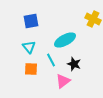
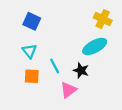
blue square: (31, 21) -> (32, 21), turned 35
cyan ellipse: (65, 40) -> (95, 46), moved

